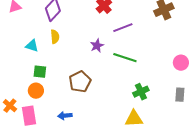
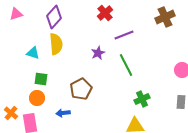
yellow semicircle: (55, 37) -> (56, 44), size x1.5
green line: (125, 58) -> (126, 65), turned 45
blue arrow: (65, 116) -> (63, 113), moved

